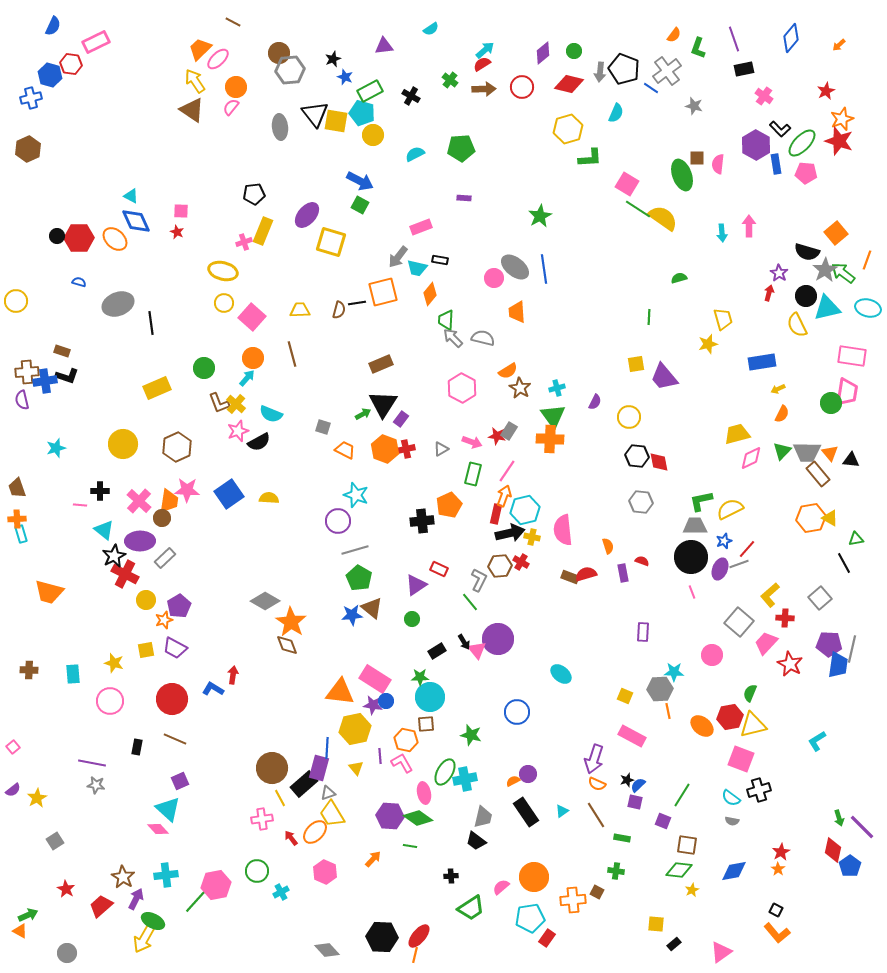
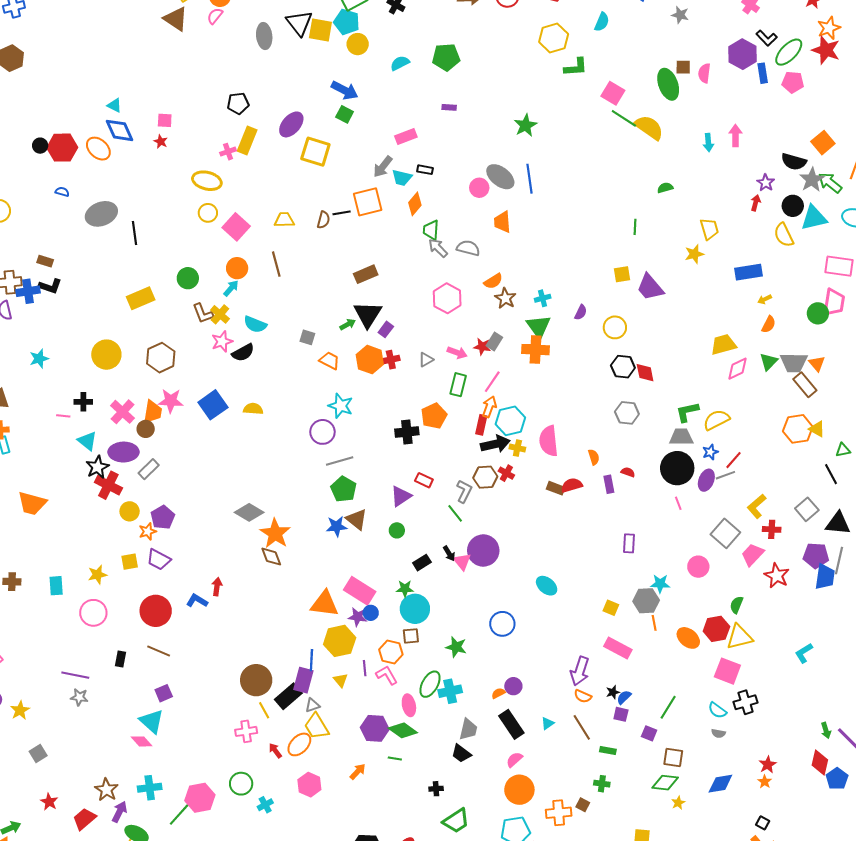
black triangle: (851, 460) -> (838, 523), moved, size x1.5
yellow star: (114, 663) -> (97, 575), turned -30
pink semicircle: (501, 887) -> (514, 760), moved

